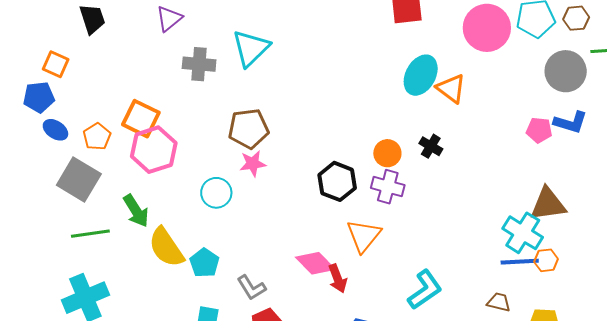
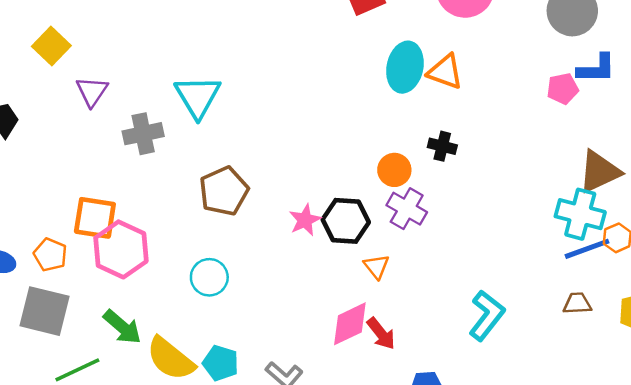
pink star: (253, 164) -> (305, 220), moved
purple cross: (388, 187) -> (407, 209), turned 32
orange triangle: (364, 236) -> (376, 267), moved, size x0.6
pink diamond: (315, 263) -> (350, 324), turned -54

